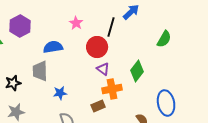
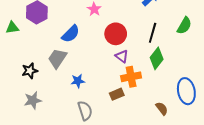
black line: (111, 27) -> (153, 33), moved
blue semicircle: (53, 47) -> (71, 34), turned 144
gray trapezoid: (40, 71) -> (57, 58), turned 35

